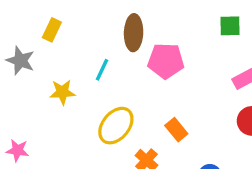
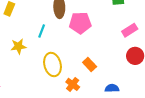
yellow ellipse: (116, 126) -> (52, 65), turned -50

